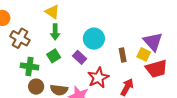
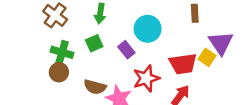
brown rectangle: (123, 55) -> (195, 13), moved
red trapezoid: (156, 69) -> (183, 64), moved
brown circle: (36, 87) -> (59, 72), moved

